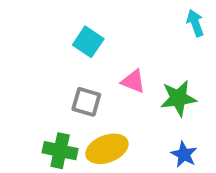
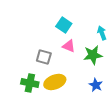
cyan arrow: (195, 23) -> (102, 33), moved
cyan square: (88, 42) -> (64, 25), moved

